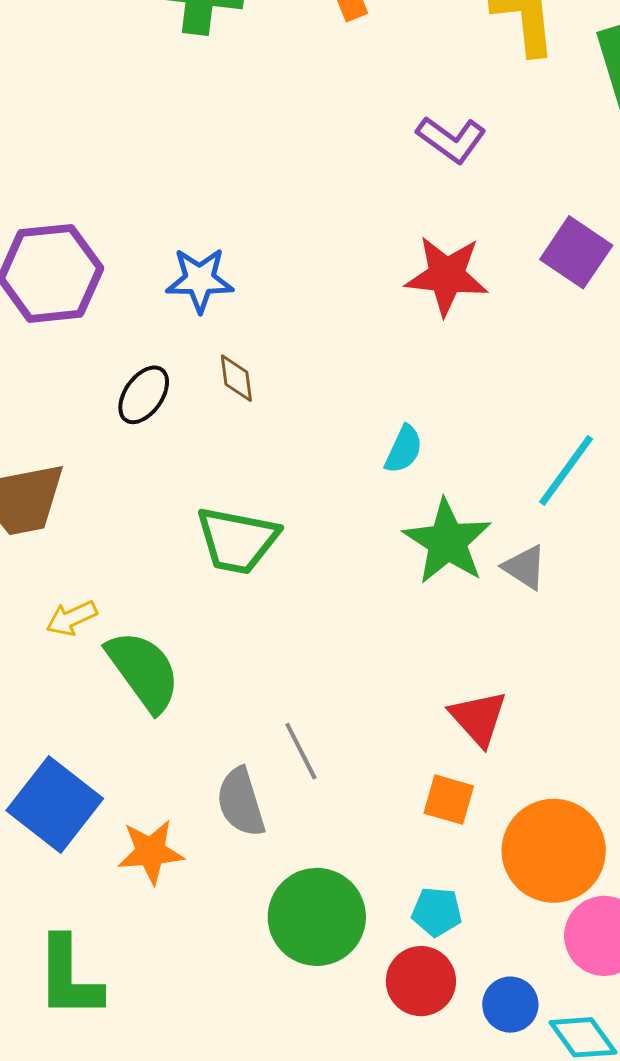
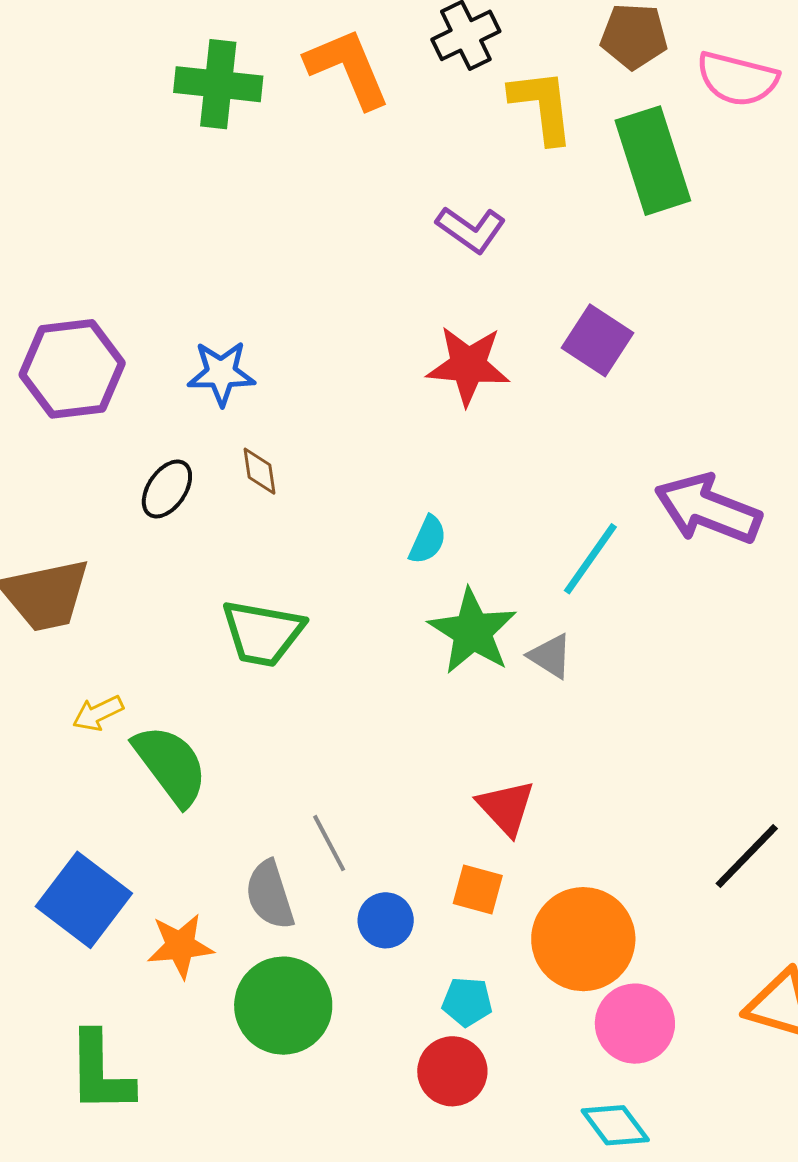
green circle: (317, 917) -> (283, 1006), moved
blue circle: (510, 1005) -> (386, 920), moved

